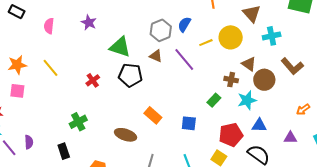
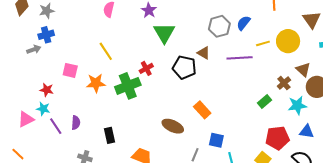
green triangle: (120, 47) -> (164, 33), moved, turned 35
brown triangle: (156, 56) -> (204, 53), moved
purple line: (184, 59) -> (240, 58), turned -60
orange star: (17, 65) -> (96, 83), moved
brown cross: (231, 80) -> (284, 83), turned 32
green cross: (78, 122) -> (128, 86), moved, size x1.4
blue square: (189, 123) -> (216, 140), moved

